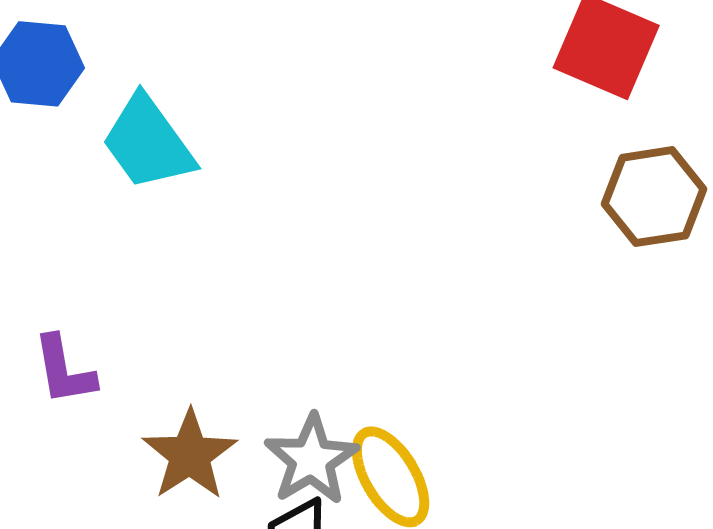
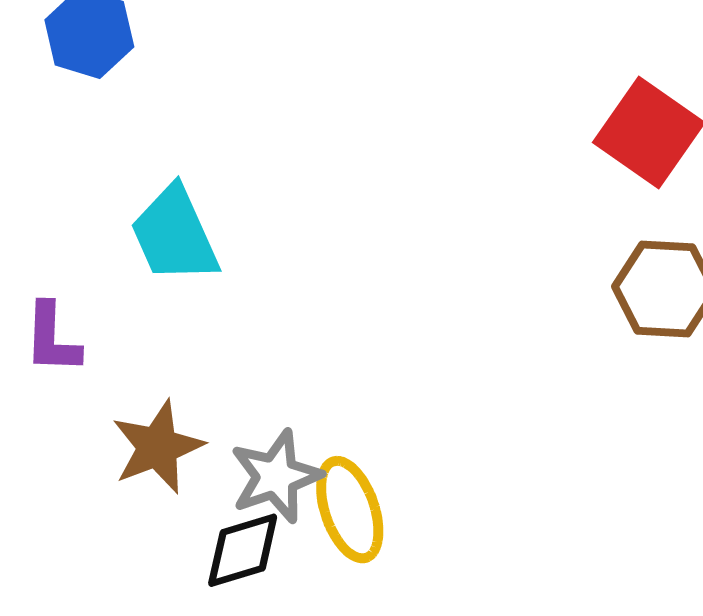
cyan trapezoid: (148, 143) -> (175, 235), moved

